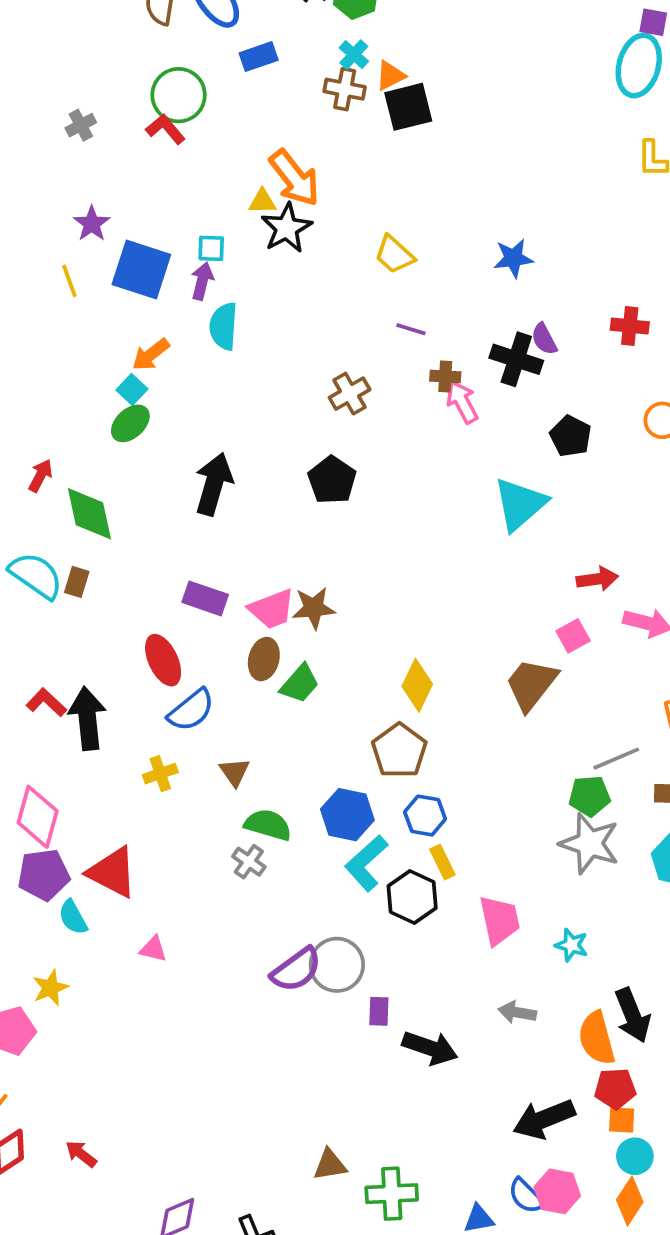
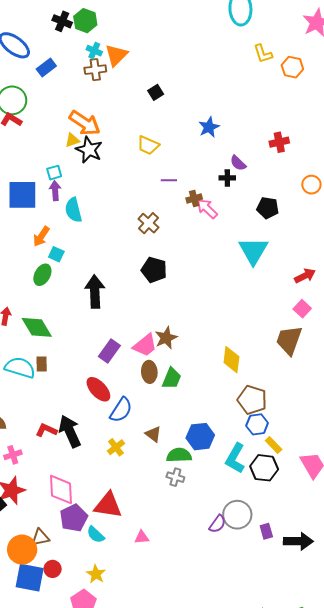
orange triangle: (390, 76) -> (116, 55), size x1.4
black square: (408, 107) -> (156, 92), moved, size x0.6
black cross: (516, 359) -> (227, 178), size x0.6
cyan square: (132, 390) -> (56, 254), moved
purple rectangle: (205, 598) -> (109, 351), turned -55
brown pentagon: (399, 751) -> (252, 400), moved
blue hexagon: (347, 815) -> (200, 437), moved
purple semicircle: (296, 970) -> (218, 524), size x0.7

